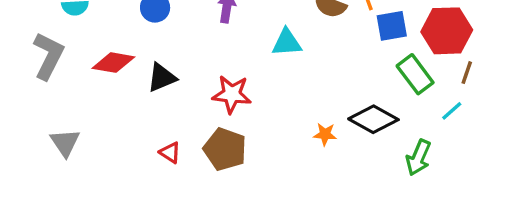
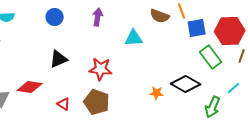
red diamond: (113, 63) -> (30, 87), moved
cyan line: (452, 111) -> (234, 88), moved

